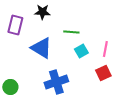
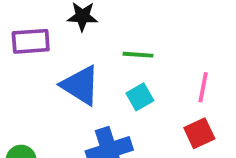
purple rectangle: (15, 25) -> (31, 41), turned 72
cyan square: (81, 51) -> (140, 97), moved

